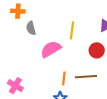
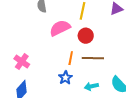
red circle: (97, 50) -> (86, 36), moved

